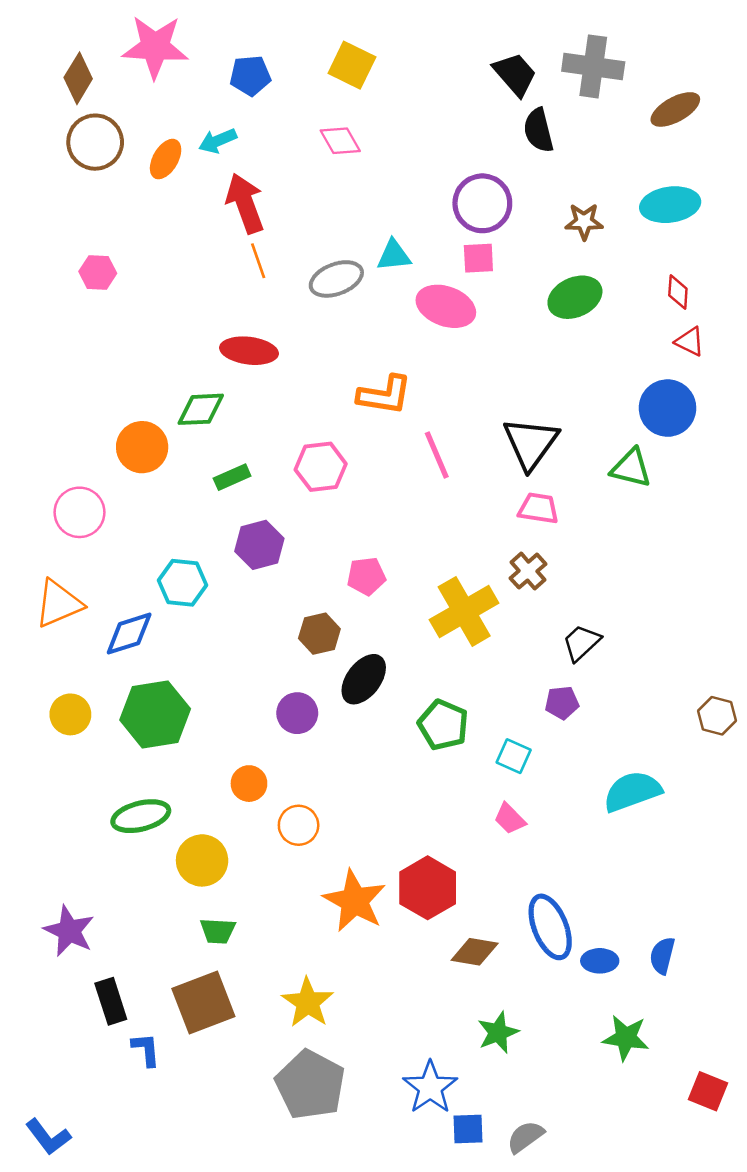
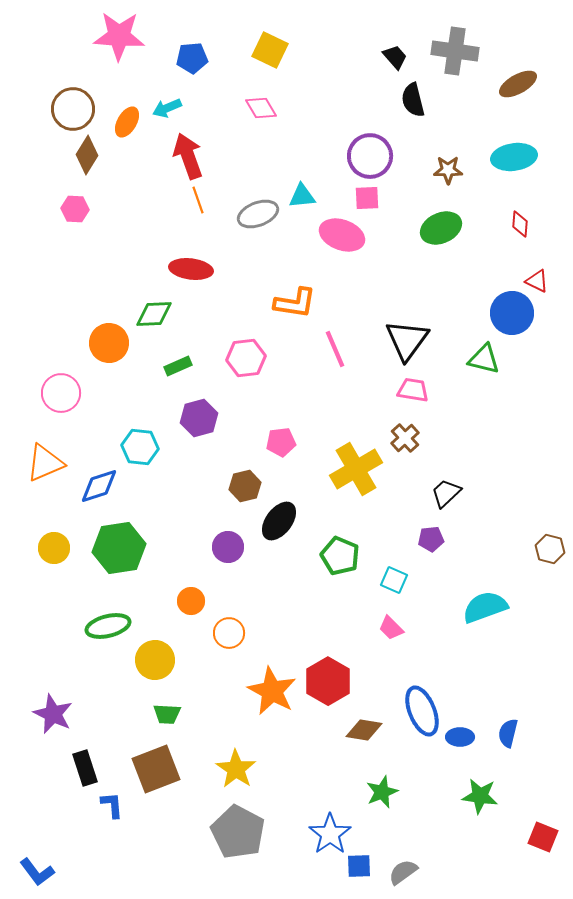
black trapezoid: (515, 74) -> (395, 57), size x0.7
brown diamond: (78, 78) -> (87, 155), moved
red triangle: (690, 342) -> (537, 281), moved

